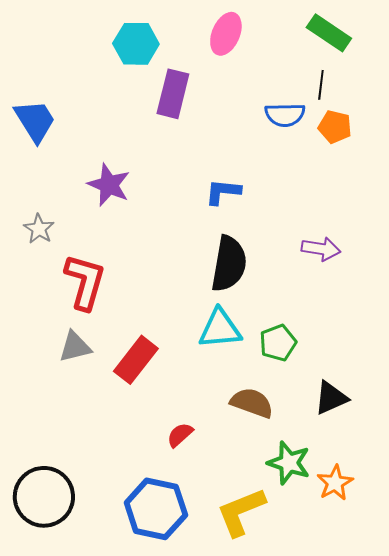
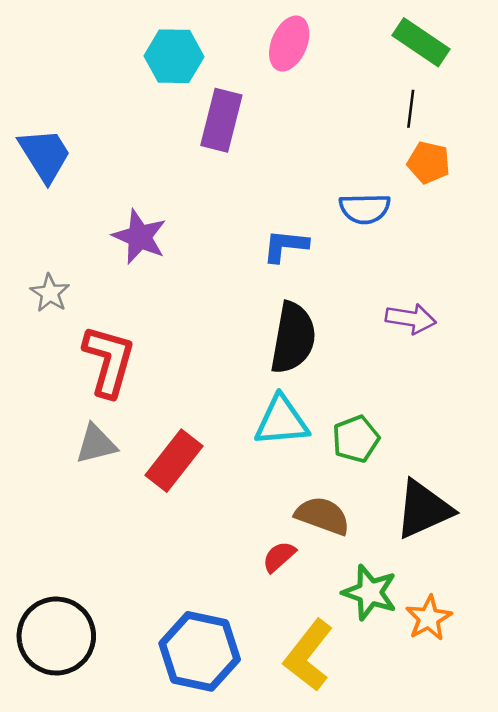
blue semicircle: (285, 115) -> (365, 209), moved
black triangle: (331, 398) -> (424, 509), size x1.4
red semicircle: (180, 435) -> (279, 557), moved
yellow L-shape: (241, 512) -> (308, 655), turned -30

